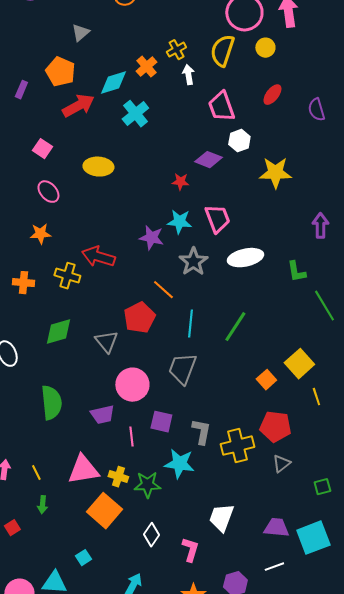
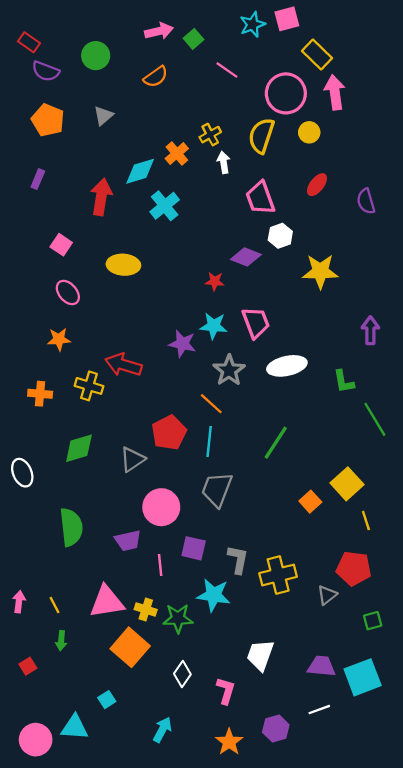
orange pentagon: (60, 72) -> (48, 120), moved
red arrow: (78, 106) -> (101, 197), turned -52
orange line: (163, 290) -> (211, 404), moved
cyan line: (190, 324) -> (209, 442), moved
gray triangle: (106, 342) -> (132, 459), turned 35
red pentagon: (275, 427) -> (354, 568), moved

